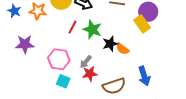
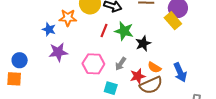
blue star: (14, 11) -> (49, 29), moved
orange semicircle: (122, 49) -> (154, 67), moved
red star: (90, 74) -> (138, 76), moved
cyan square: (63, 81) -> (111, 88), moved

